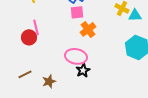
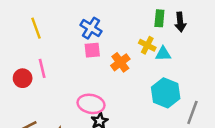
orange cross: (88, 29) -> (120, 62), moved
red circle: (29, 37) -> (23, 78), moved

